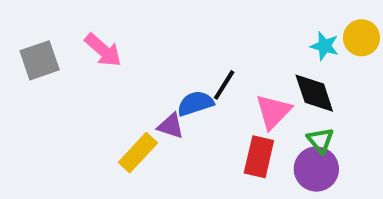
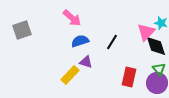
pink arrow: (103, 50) -> (72, 18), moved
blue semicircle: (195, 103) -> (80, 41), moved
pink triangle: (273, 112) -> (146, 32), moved

